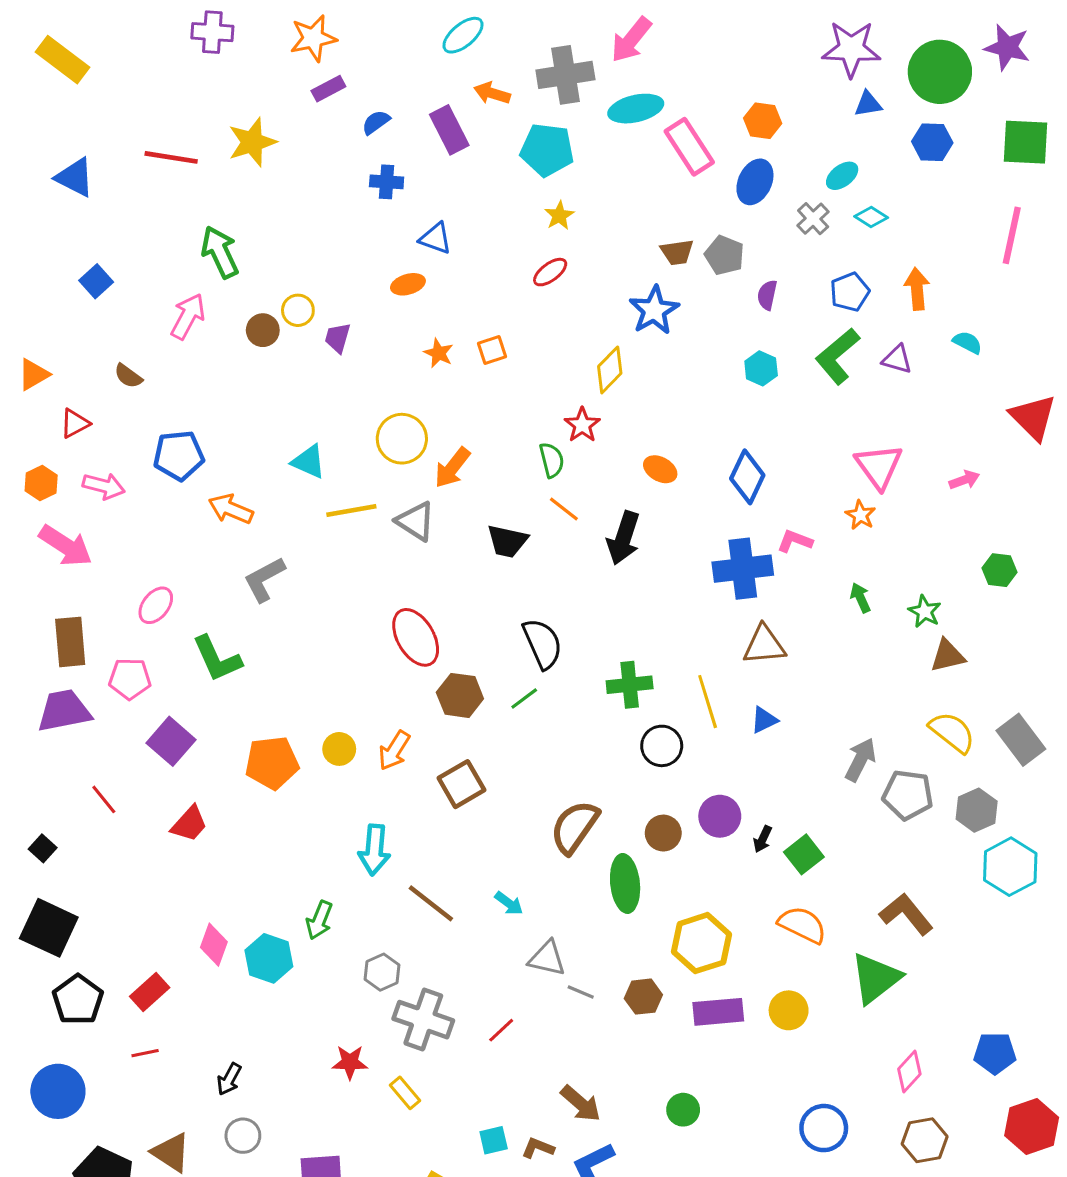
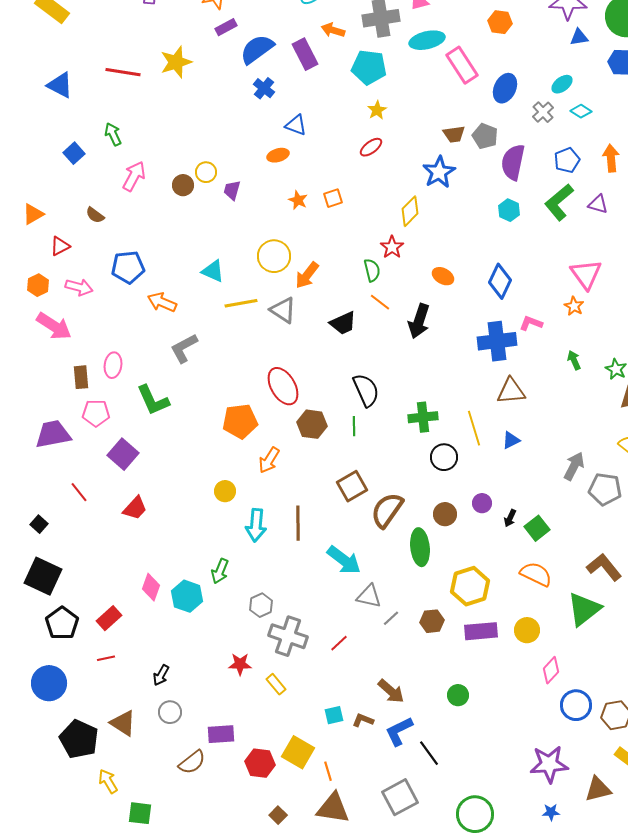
orange hexagon: (763, 121) -> (500, 22), moved
blue semicircle: (376, 122) -> (257, 49), size x1.8
blue cross: (387, 182) -> (264, 88), turned 35
green arrow: (220, 252) -> (113, 134), moved, size x0.7
purple semicircle: (767, 295) -> (513, 162), size x1.8
black trapezoid: (507, 541) -> (343, 323), turned -36
pink ellipse: (156, 605) -> (113, 365), turned -30
brown rectangle: (70, 642) -> (81, 377), moved, size x0.7
green line: (524, 699) -> (354, 426), turned -54
yellow circle: (339, 749) -> (225, 491), moved
orange pentagon: (272, 763) -> (240, 421), moved
brown square: (461, 784) -> (352, 486), moved
purple circle: (720, 816) -> (482, 503), size x0.7
brown line: (431, 903) -> (298, 523), moved, turned 52
cyan arrow: (509, 903) -> (344, 560), size x1.8
gray line: (581, 992) -> (391, 618), turned -66
pink diamond: (909, 1071) -> (551, 670), moved
blue circle: (824, 1128) -> (576, 705), moved

